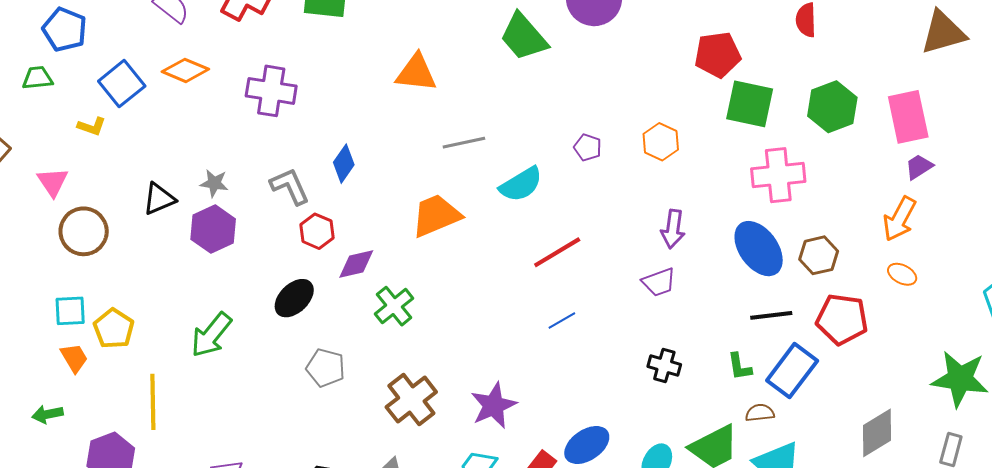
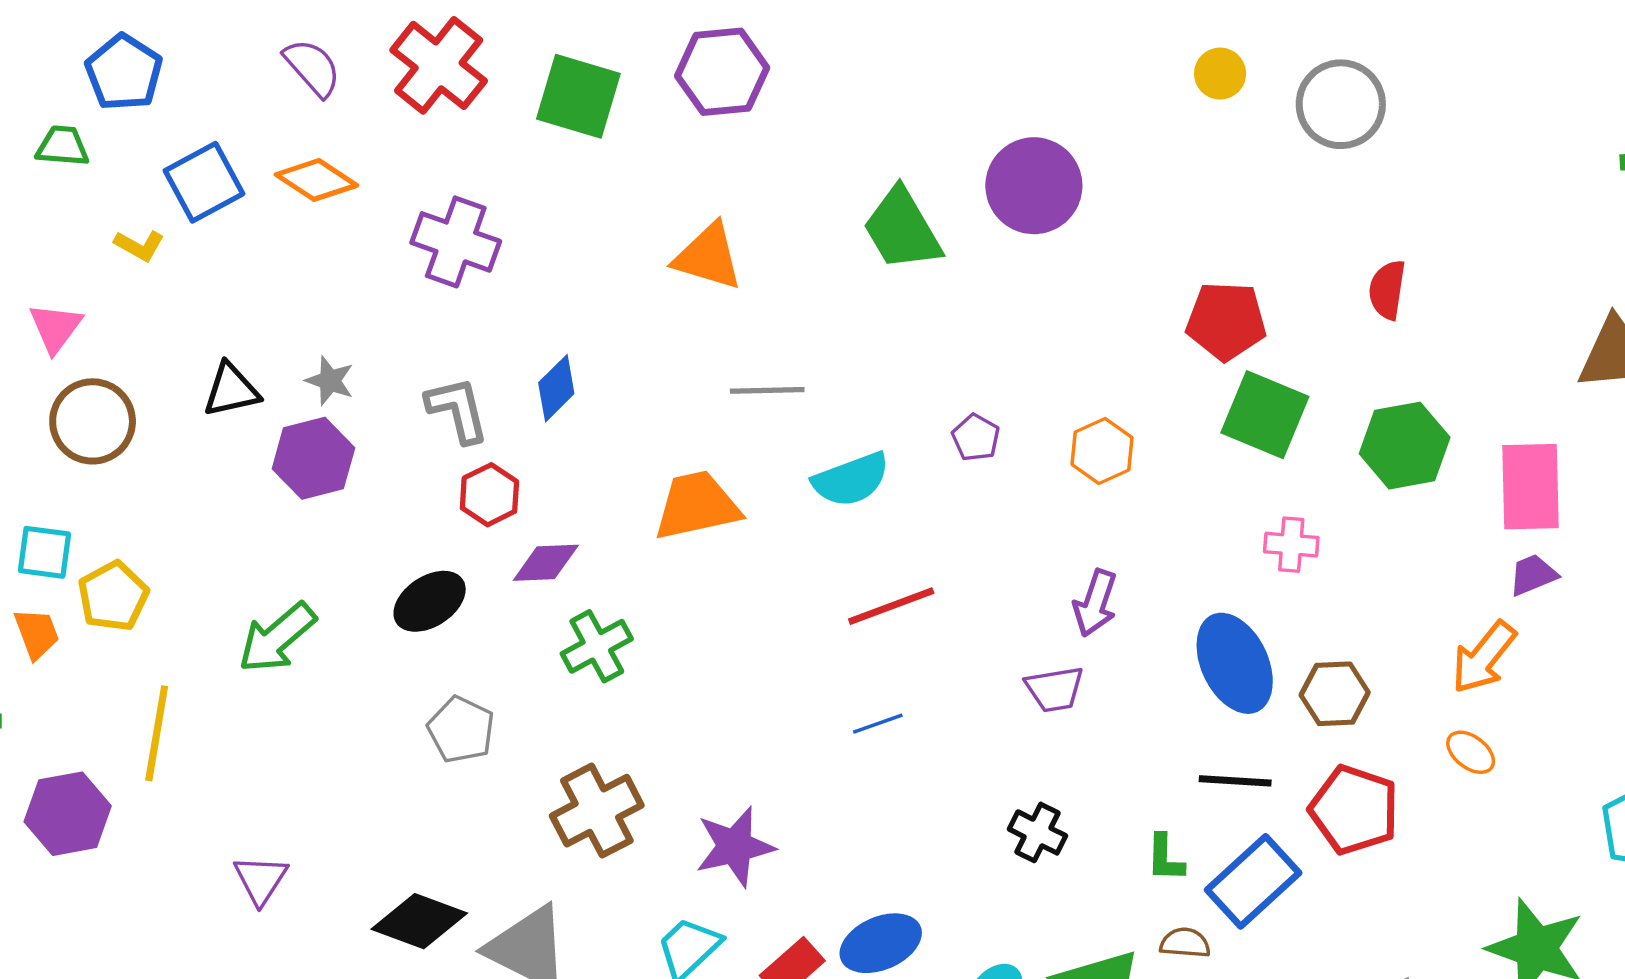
pink cross: (778, 175) -> (1291, 545), size x0.6

